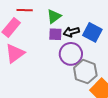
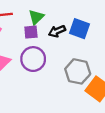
purple square: (55, 34) -> (31, 32), moved
purple circle: (71, 54) -> (33, 59), moved

